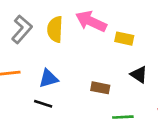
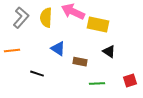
yellow rectangle: (124, 39) -> (98, 25), size x1.5
blue triangle: (48, 79) -> (58, 49), moved, turned 49

